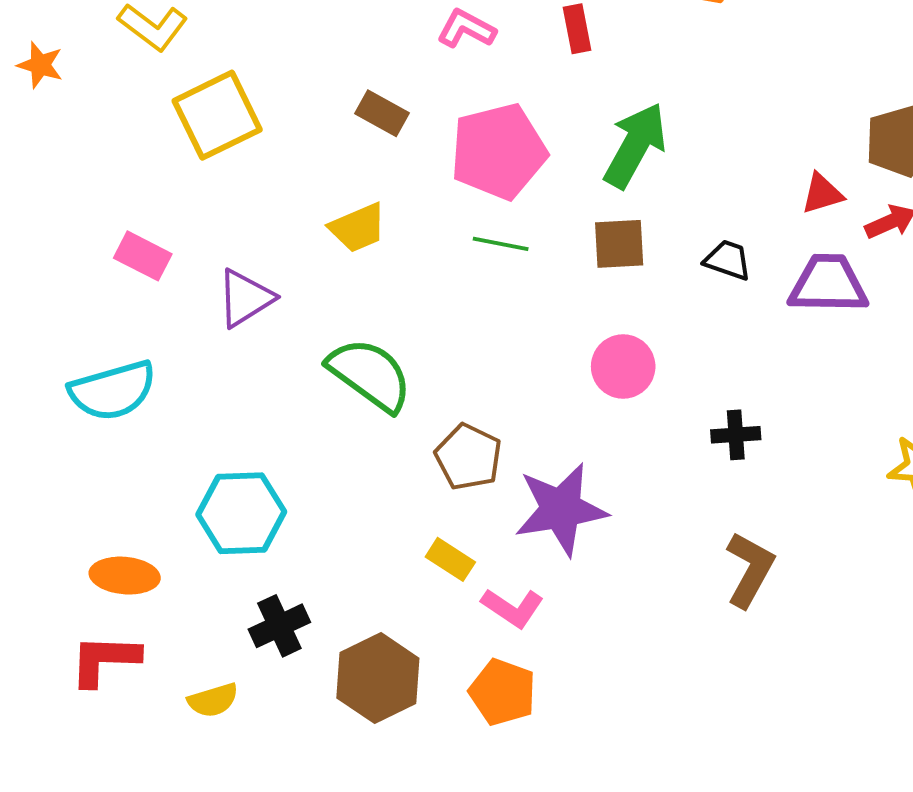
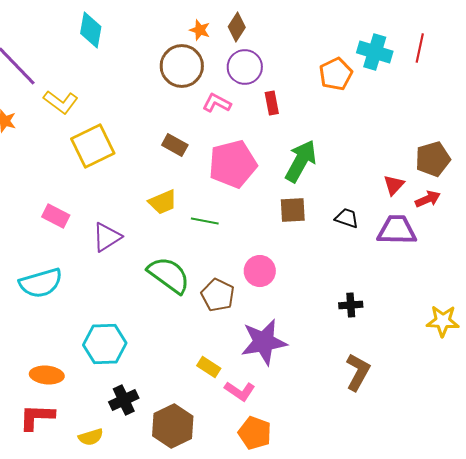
red triangle: (822, 194) -> (394, 185), turned -30
green line: (501, 244) -> (205, 221), moved
pink circle: (623, 366) -> (260, 271), moved
brown pentagon: (468, 457) -> (218, 295), moved
orange pentagon: (503, 692) -> (255, 433), moved

